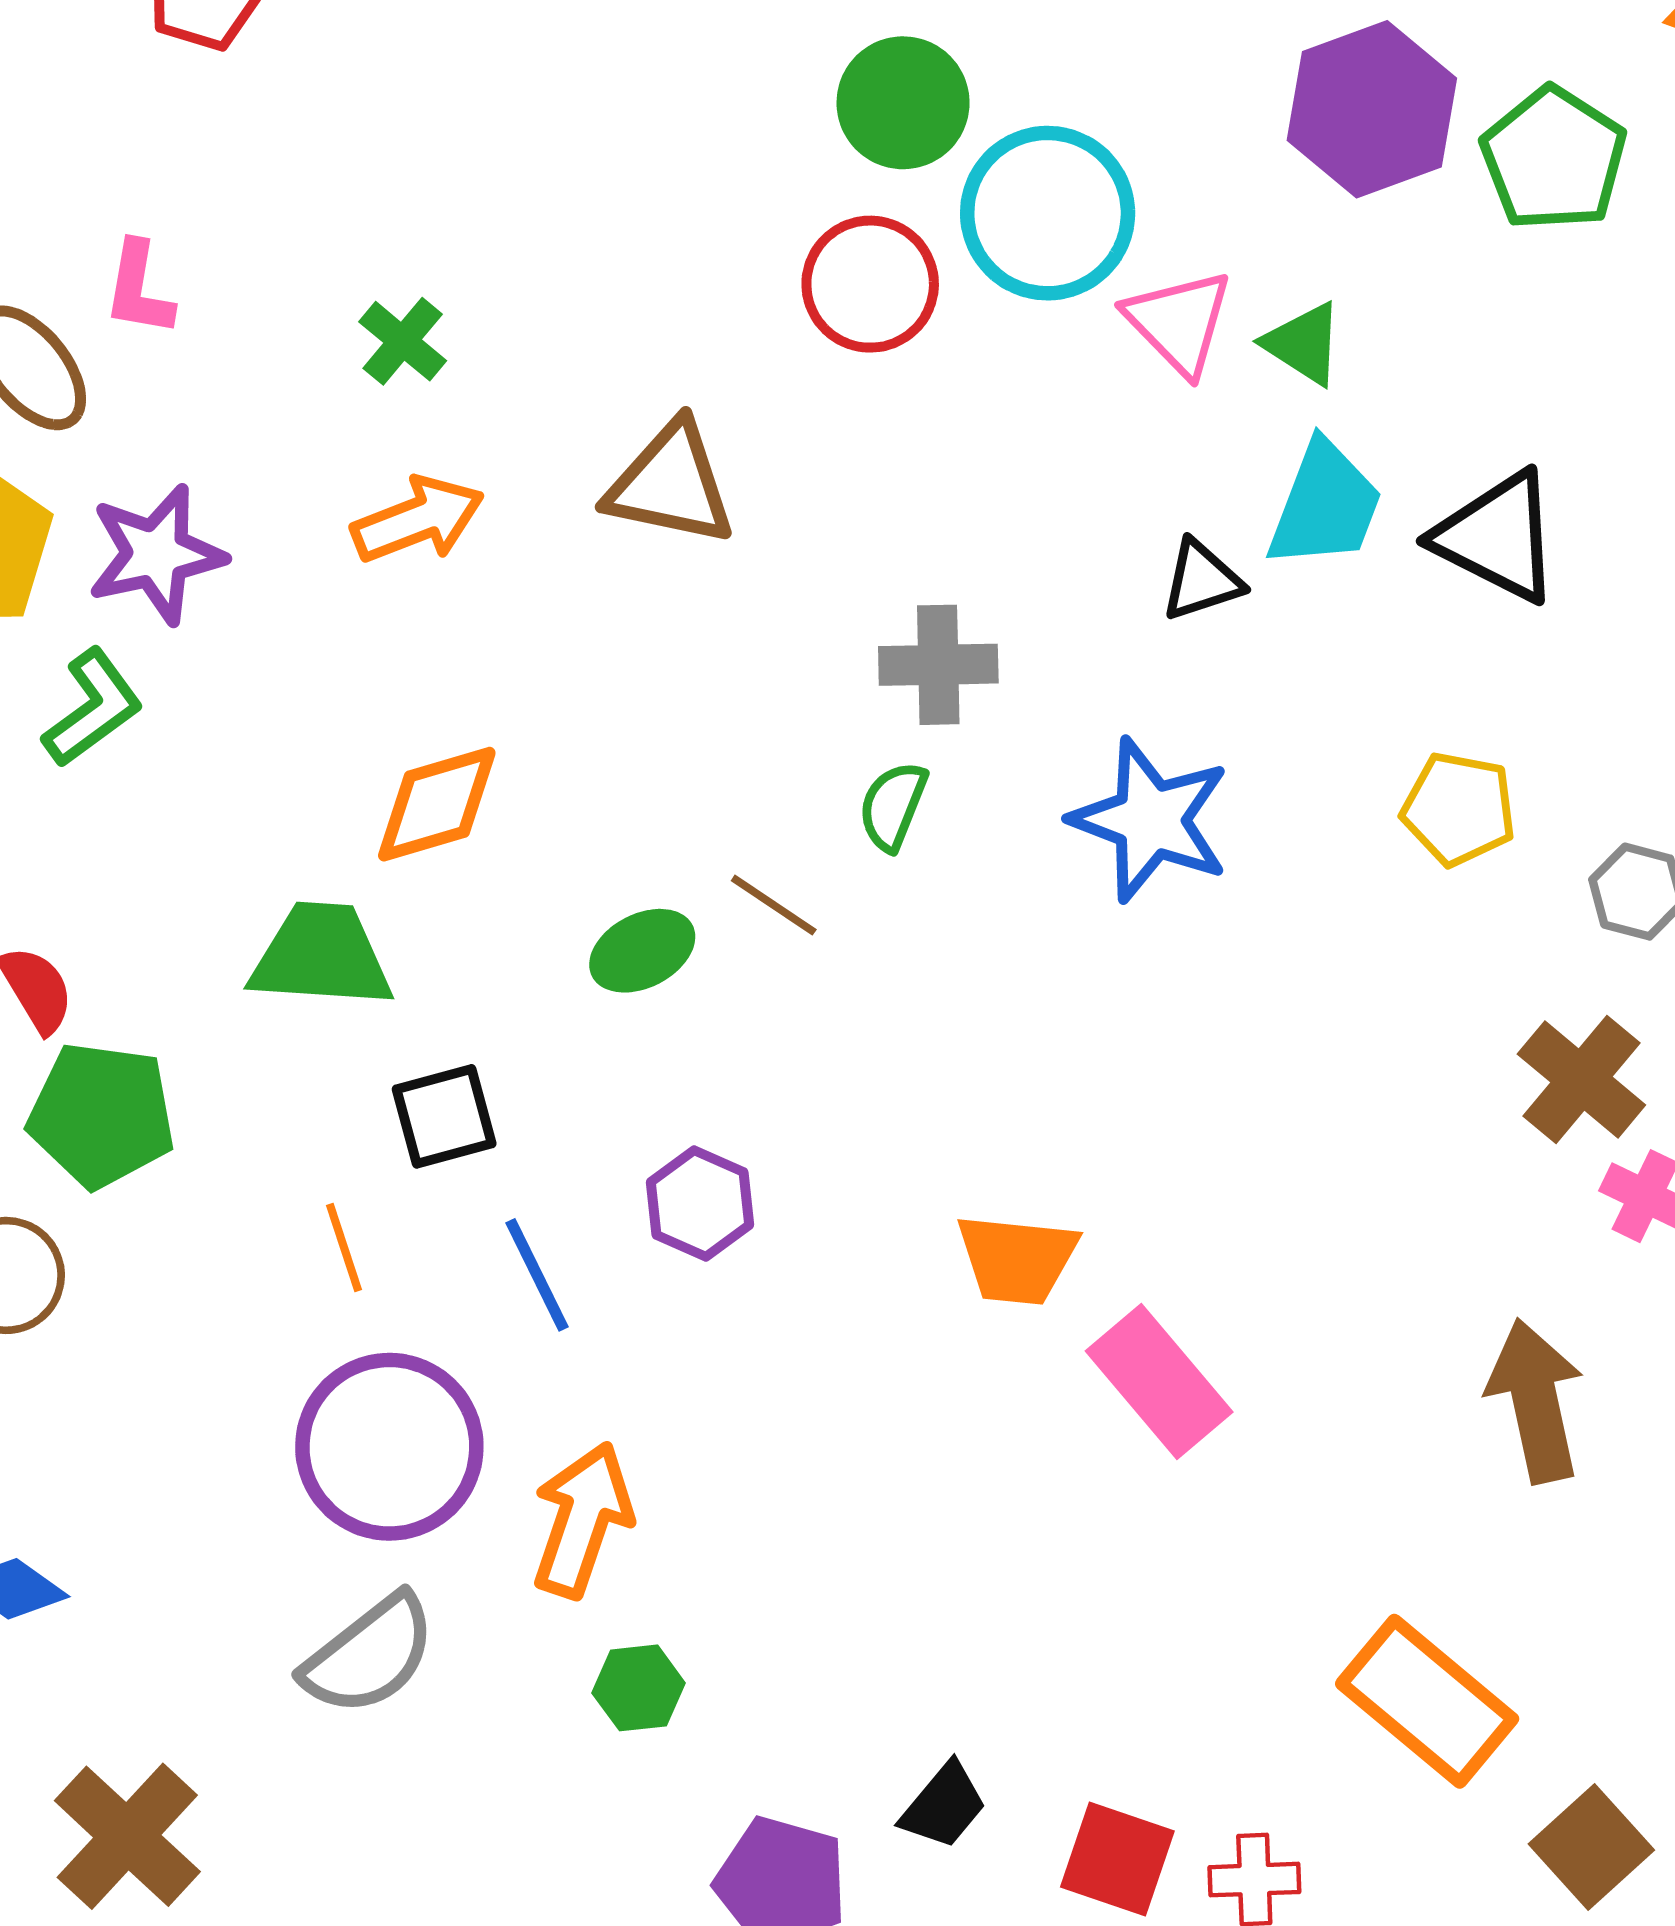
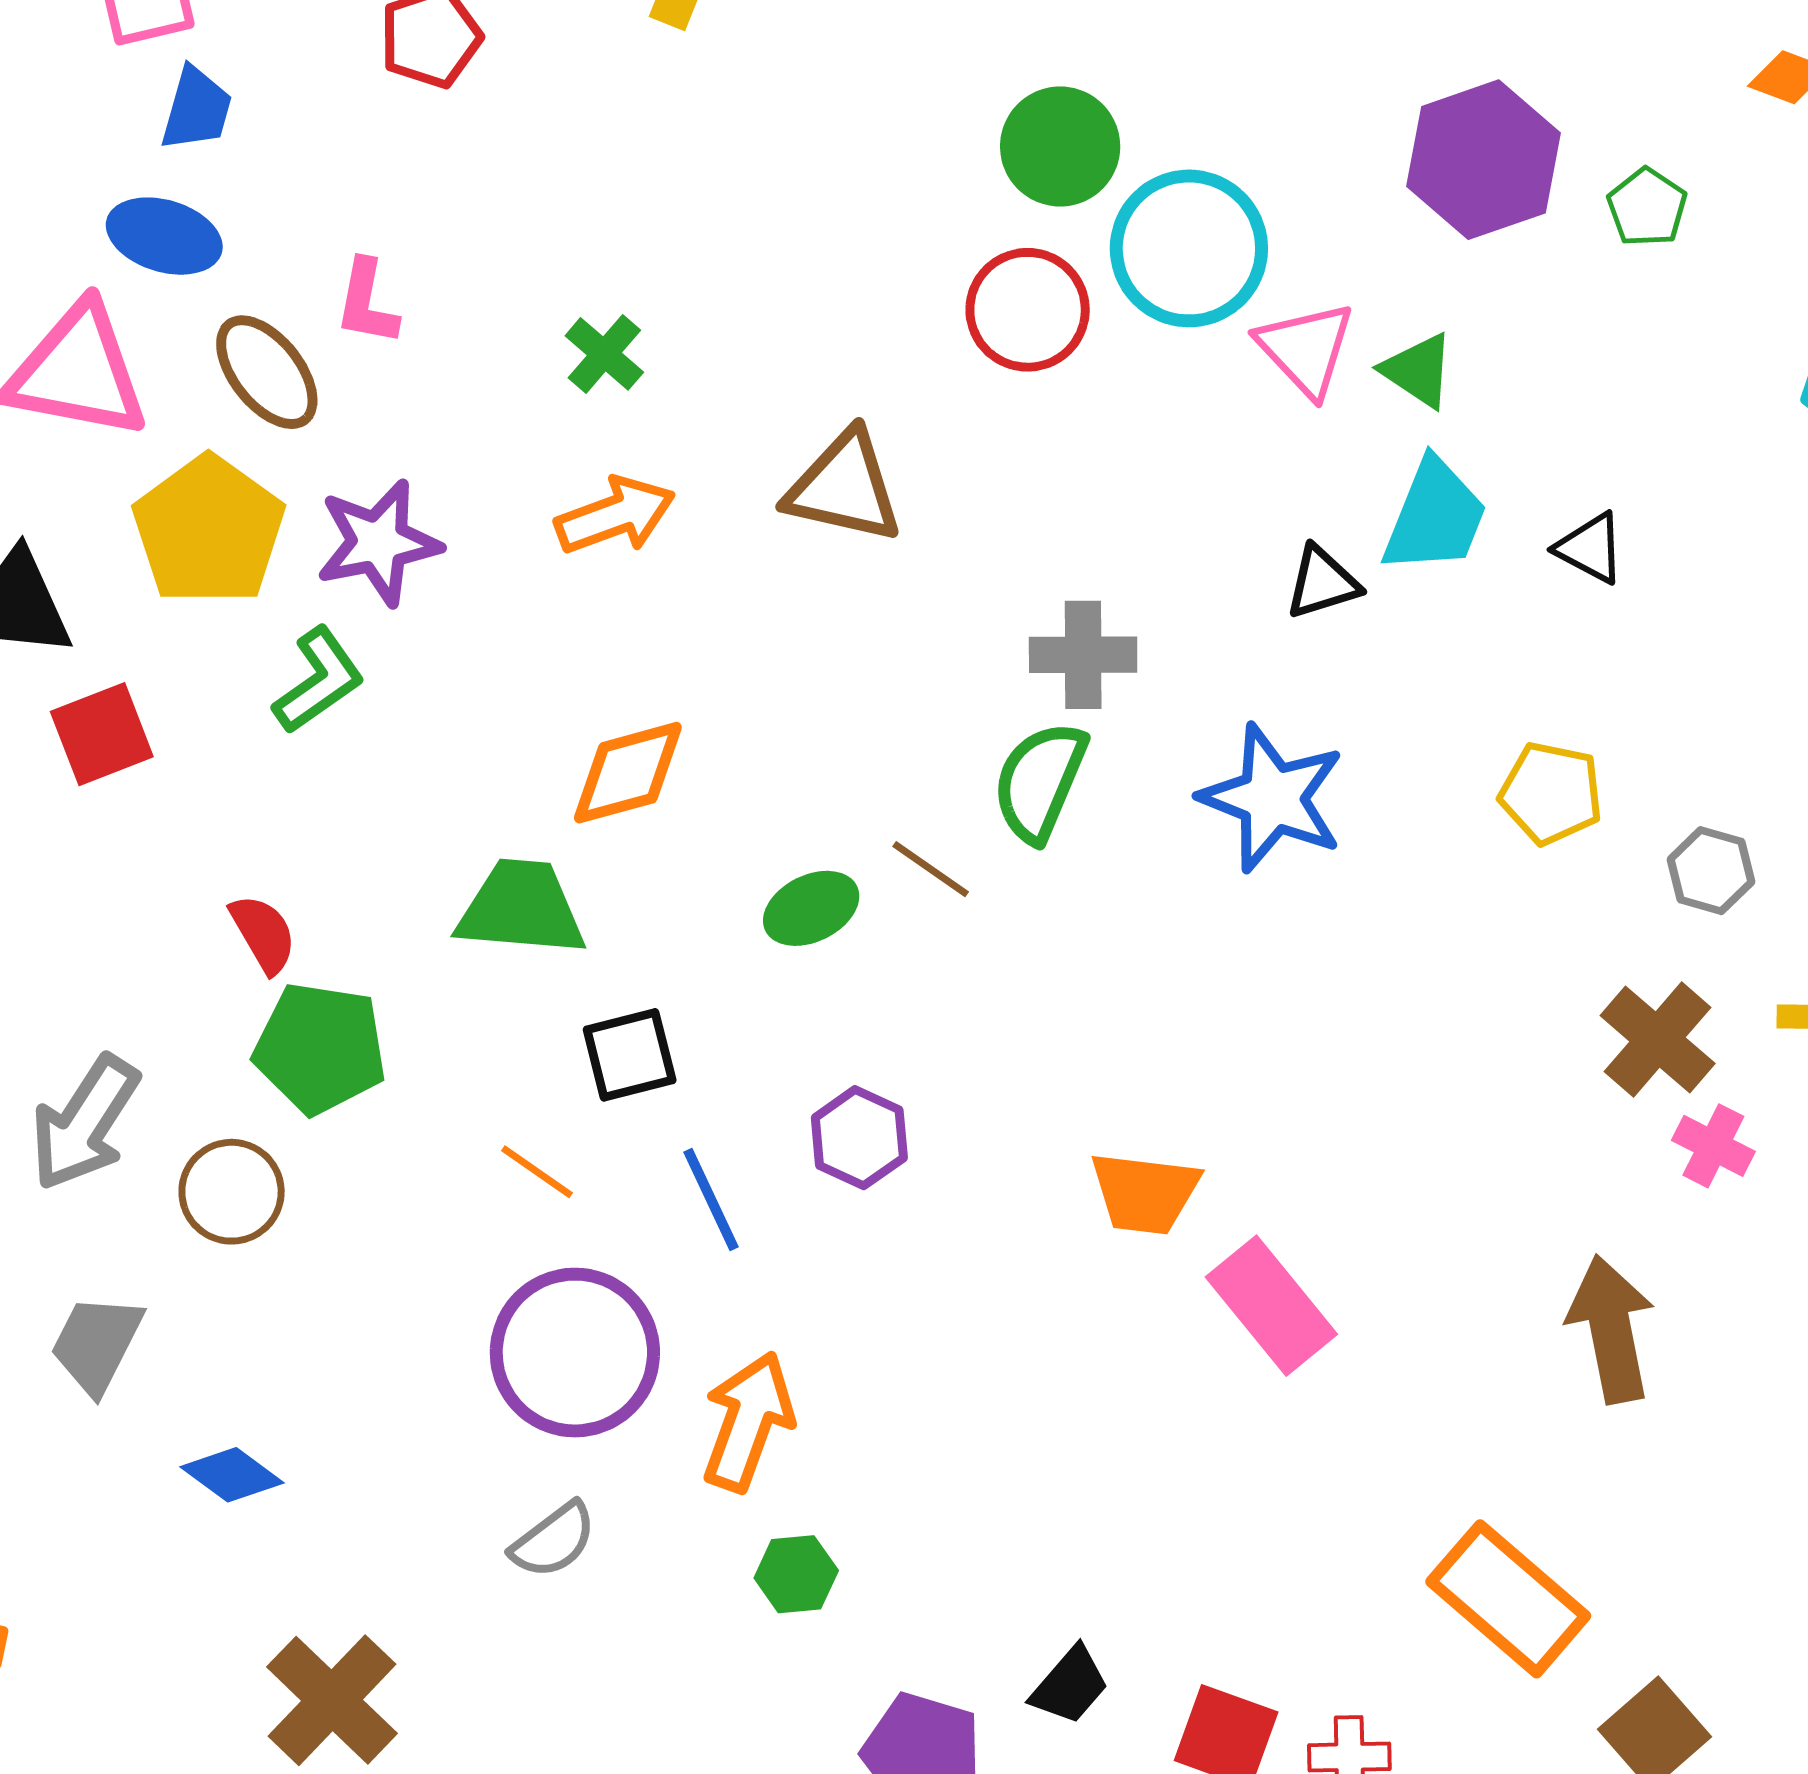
green pentagon: (1554, 159) -> (1647, 207), size x0.6
black triangle: (1497, 537) -> (1590, 548), size x0.6
green semicircle: (893, 806) -> (1040, 782), size x1.5
orange line: (344, 1247) -> (537, 1172), turned -38
gray semicircle: (369, 1655) -> (554, 1540), size x0.7

